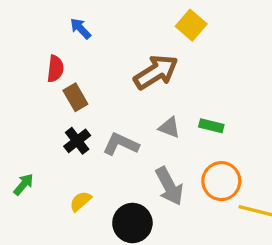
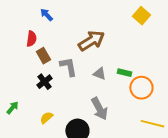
yellow square: (191, 25) -> (141, 16), moved
gray L-shape: (121, 144) -> (68, 67), moved, turned 55
orange circle: (221, 181) -> (141, 88), moved

